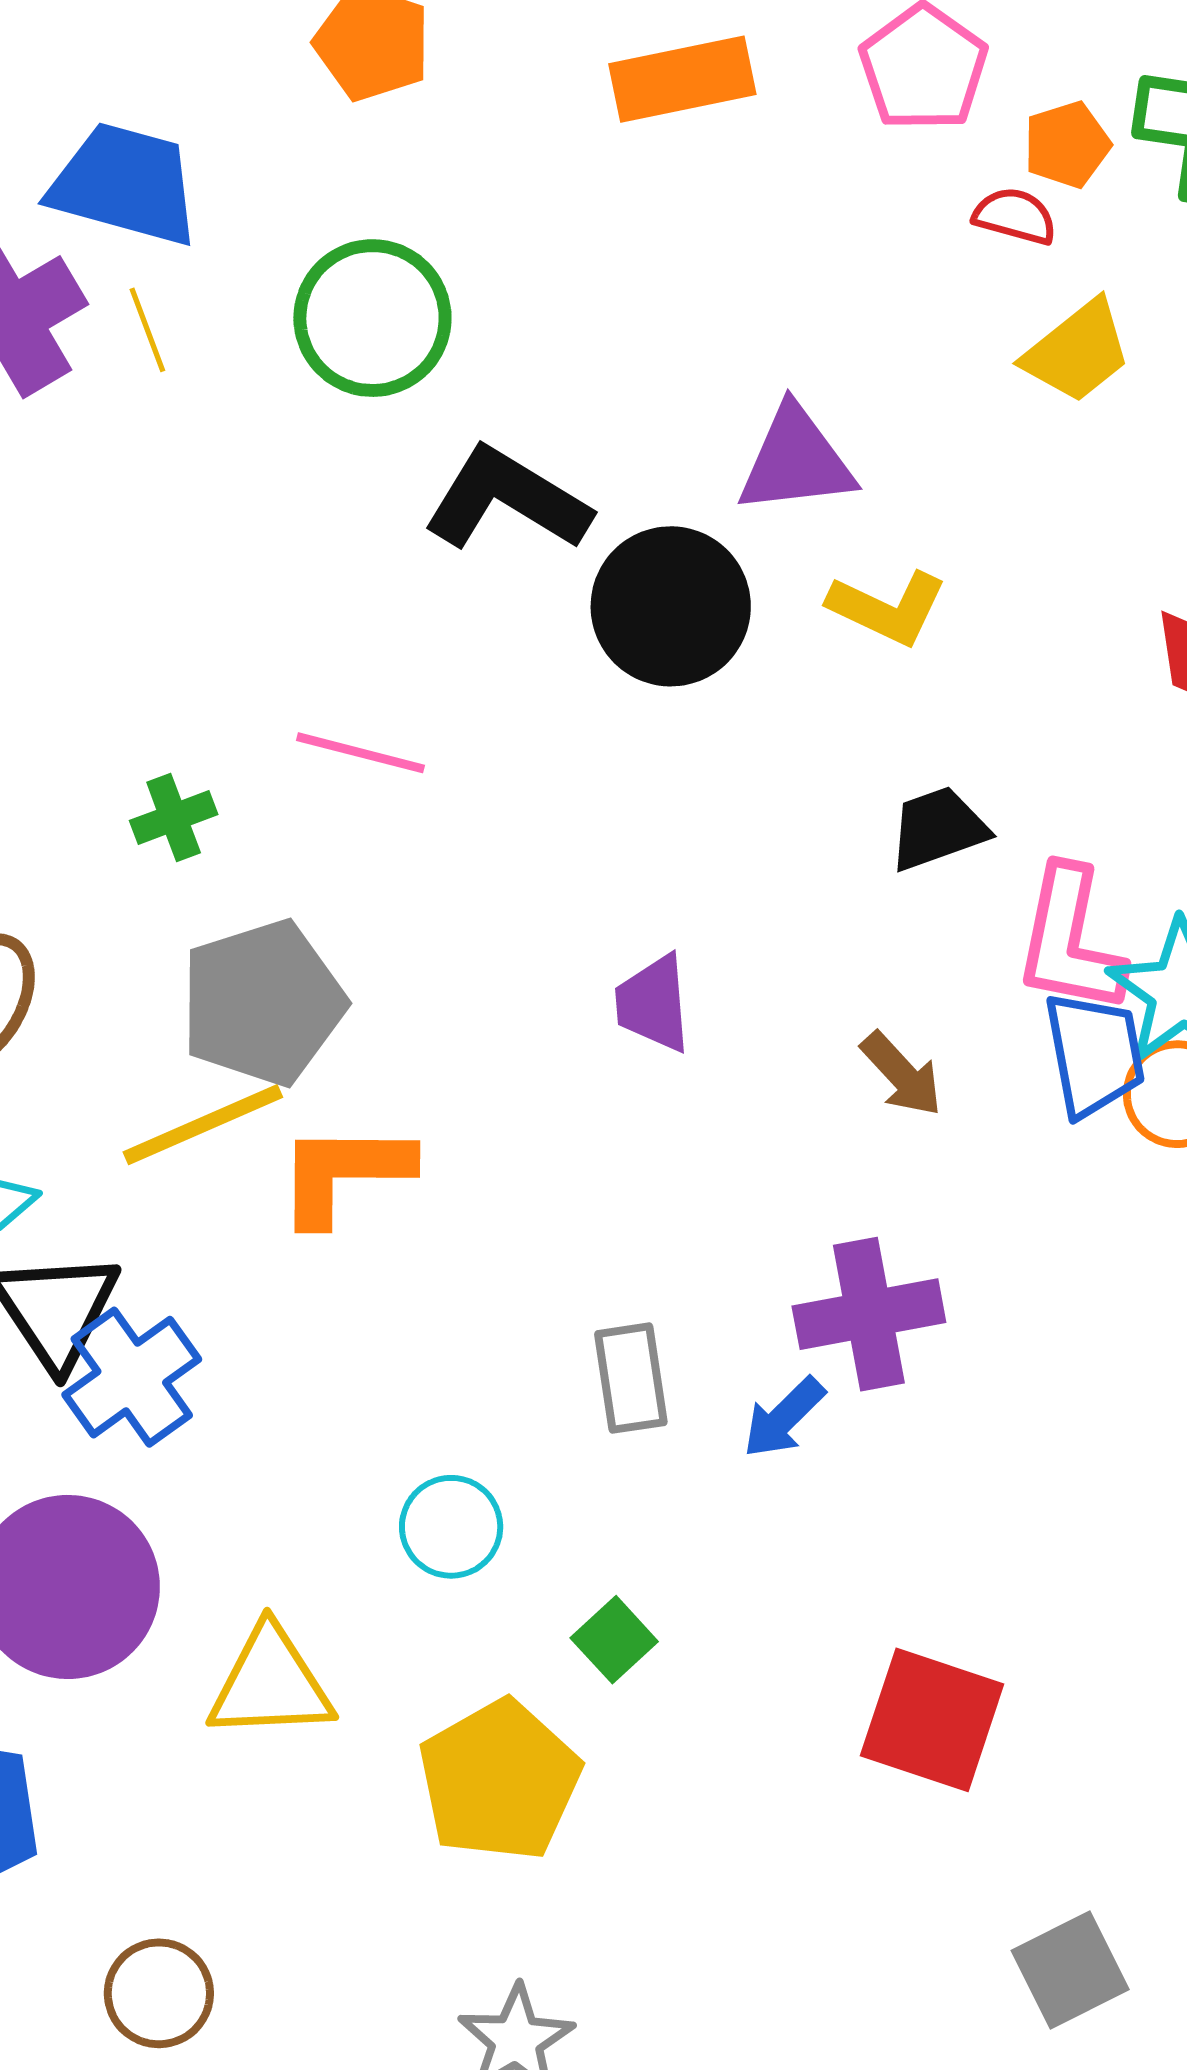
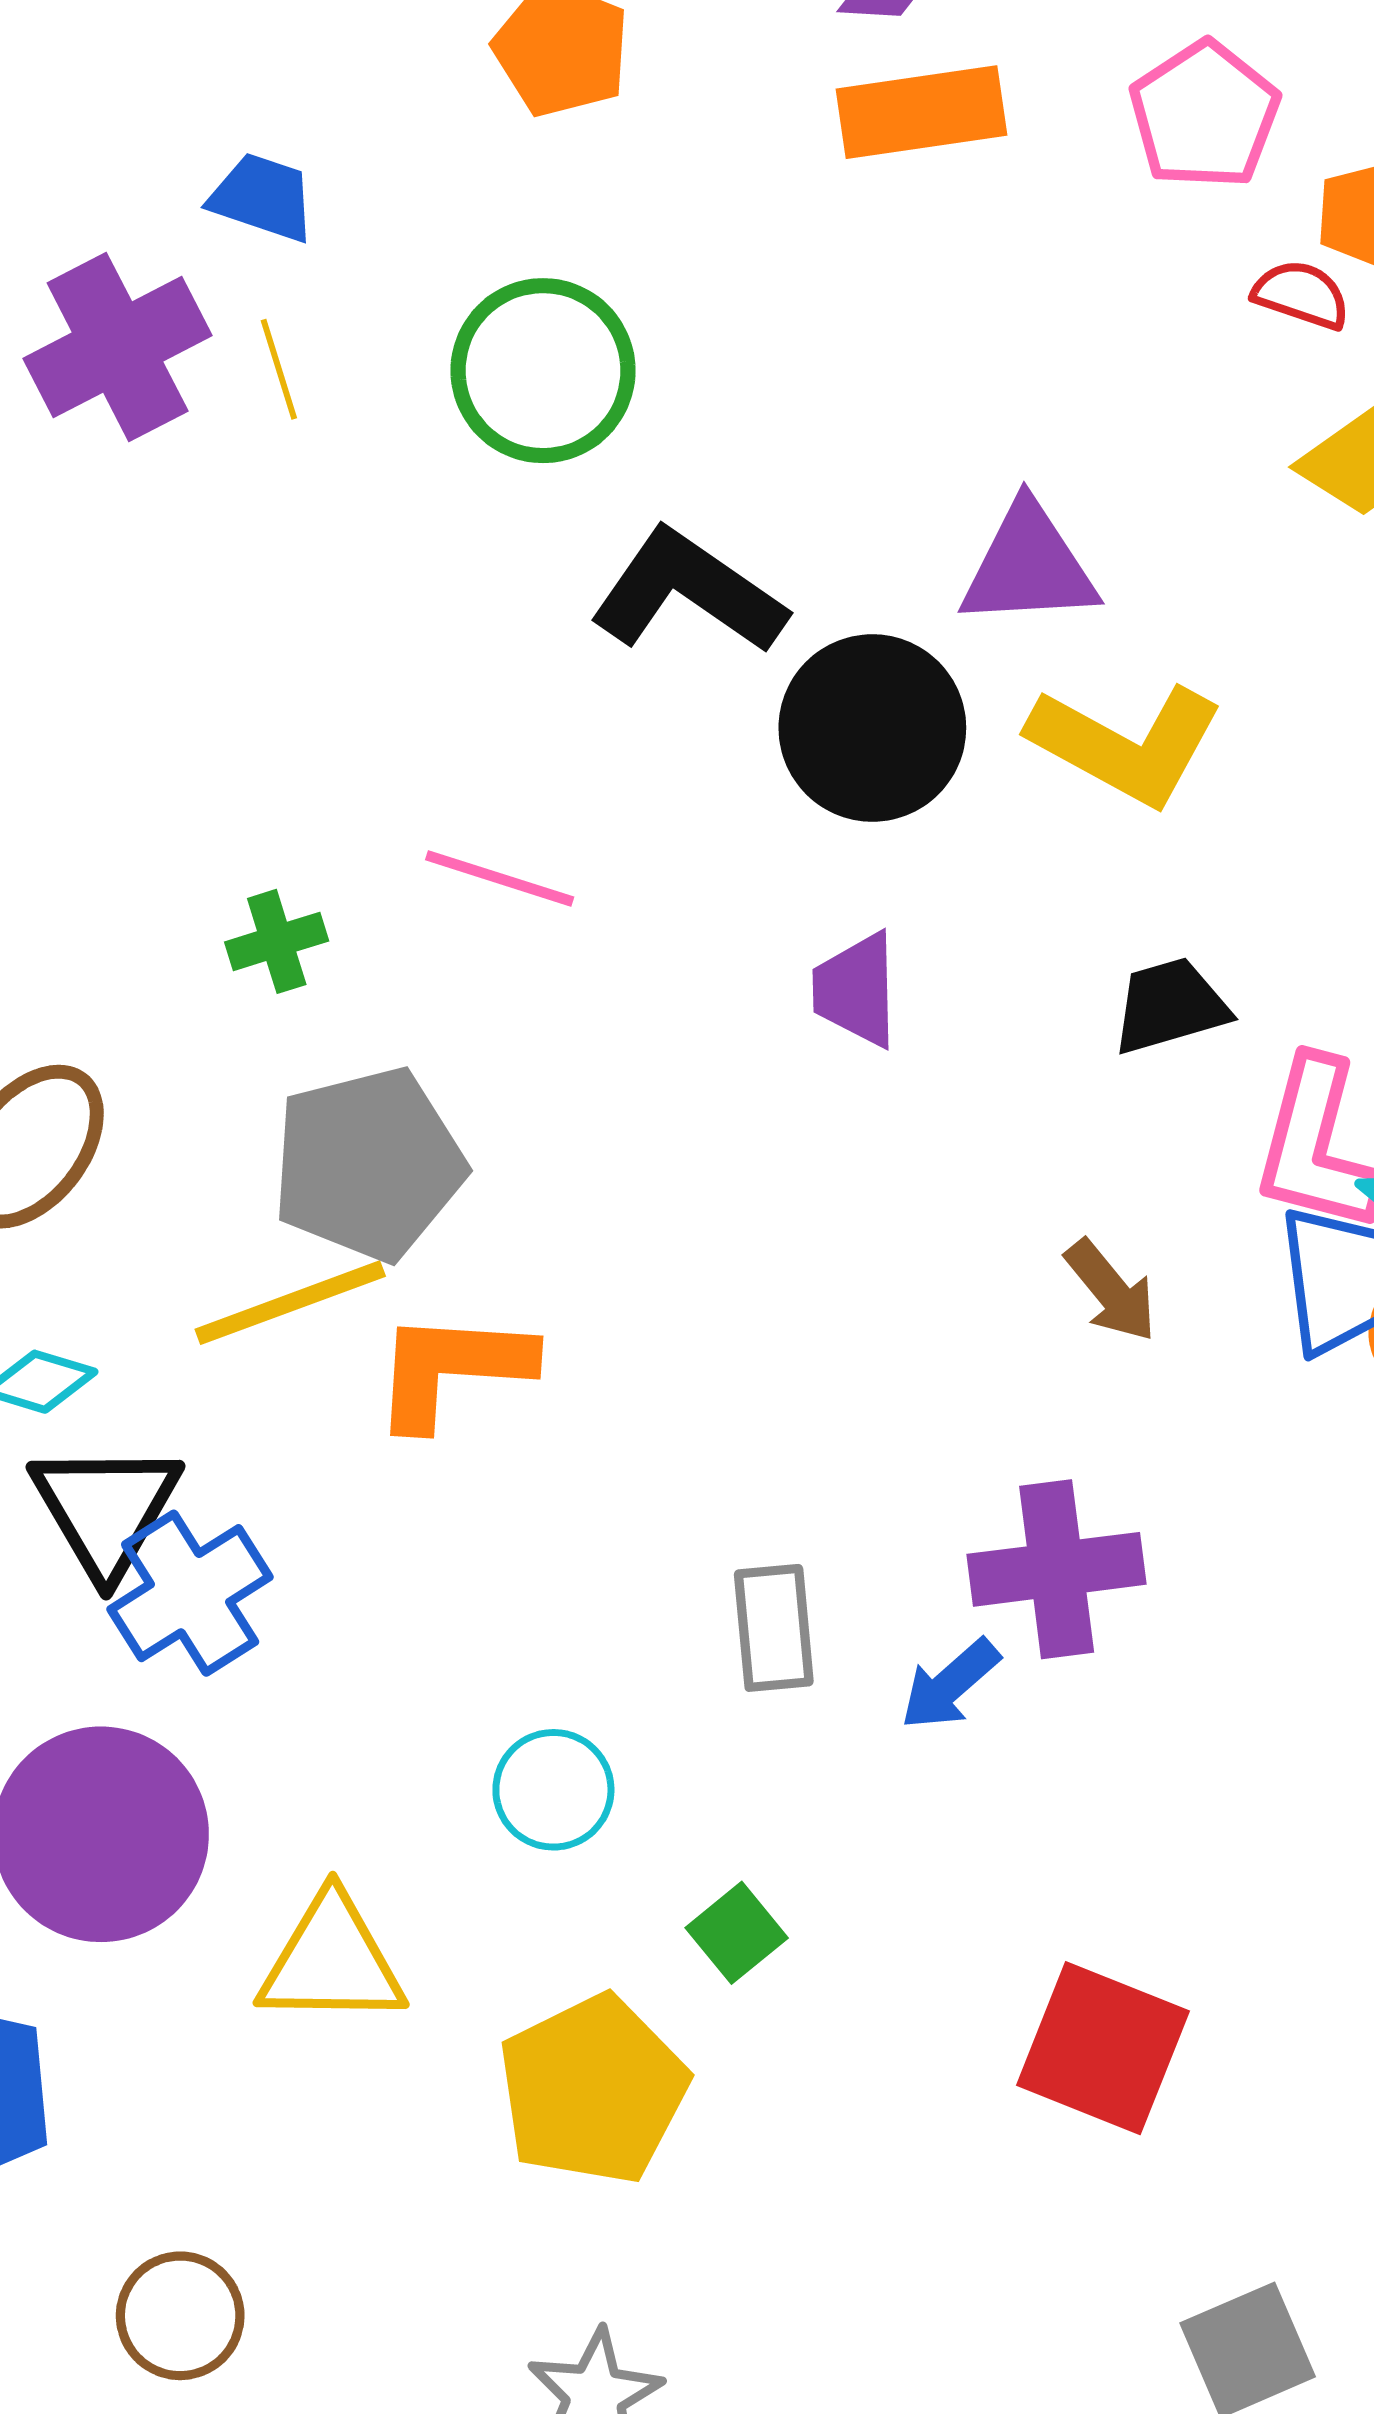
blue trapezoid: (125, 184) -> (263, 197), size x0.6
yellow L-shape: (888, 608) -> (1126, 744), size x1.4
purple trapezoid: (653, 1003) -> (856, 990), moved

